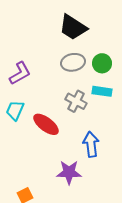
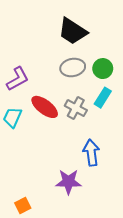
cyan rectangle: (102, 91) -> (103, 98), turned -66
red ellipse: (46, 124) -> (45, 107), moved

